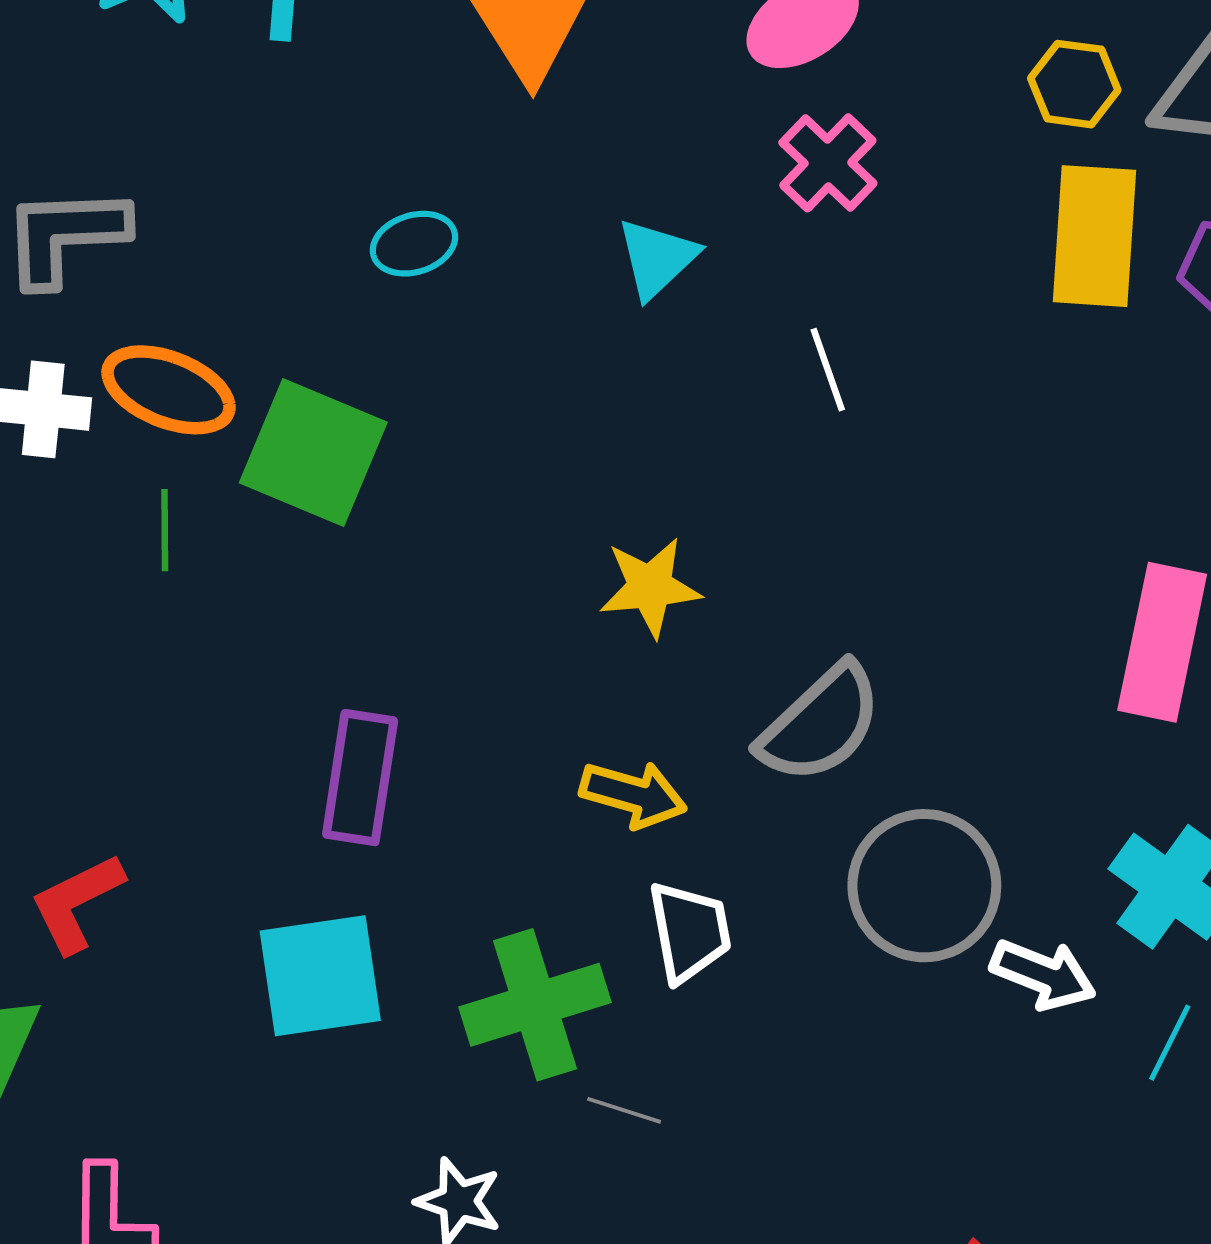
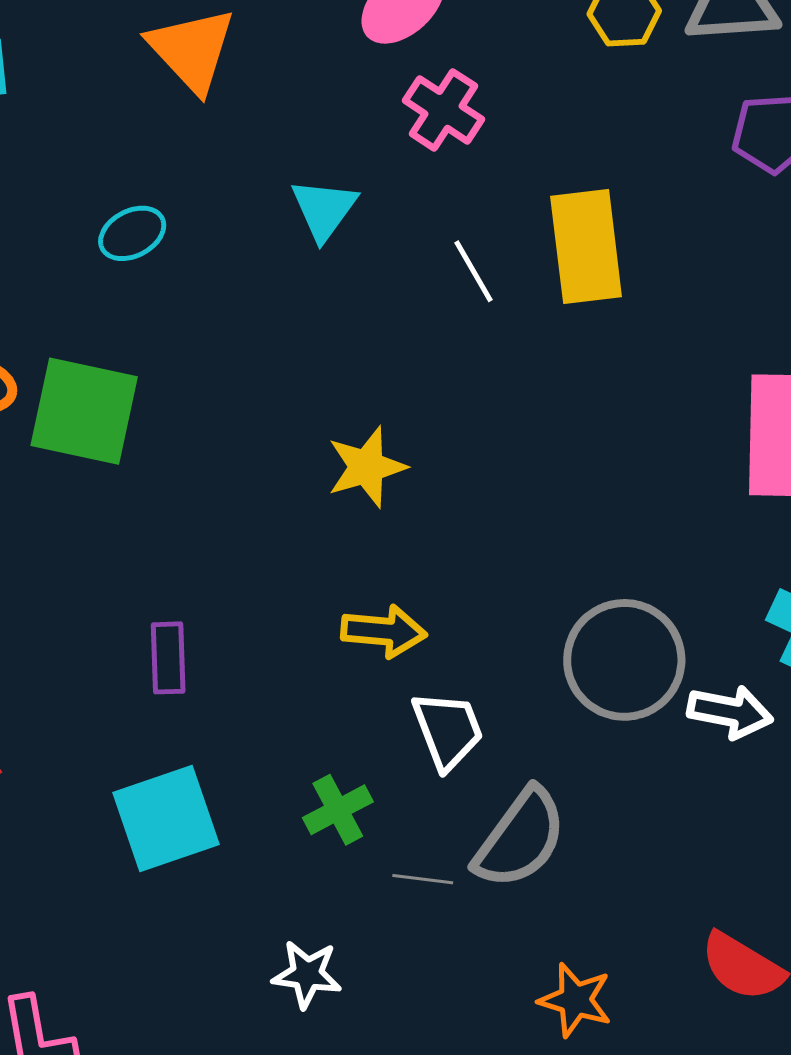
yellow rectangle: (1094, 236) -> (586, 247), moved
gray semicircle: (820, 724) -> (520, 838), moved
purple rectangle: (360, 778) -> (168, 658), size x0.7
green cross: (535, 1005) -> (338, 810), size x0.6

